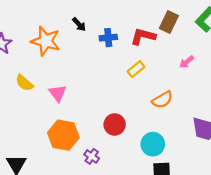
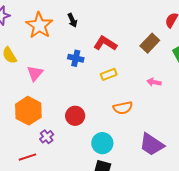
red L-shape: (143, 36) -> (105, 43), moved
blue cross: (108, 38) -> (76, 58), moved
pink arrow: (187, 62) -> (154, 82), turned 32

